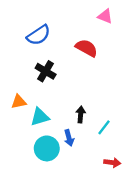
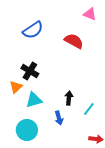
black cross: (46, 71) -> (30, 71), moved
orange triangle: (19, 102) -> (16, 87), turned -32
cyan circle: (47, 148) -> (27, 130), moved

